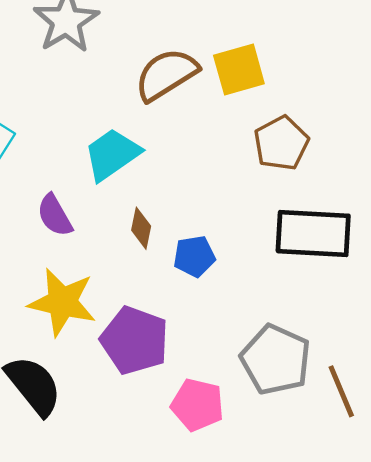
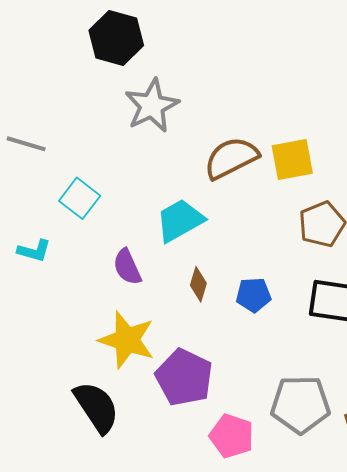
blue pentagon: (194, 256) -> (253, 295), moved
gray pentagon: (276, 360) -> (300, 404), turned -30

